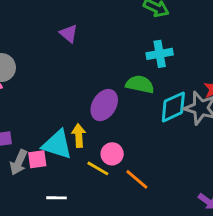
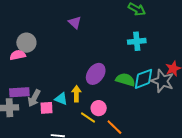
green semicircle: (140, 84) -> (125, 80), moved
cyan triangle: (57, 145) -> (61, 99), size x0.6
gray arrow: (19, 162) -> (34, 98), moved

